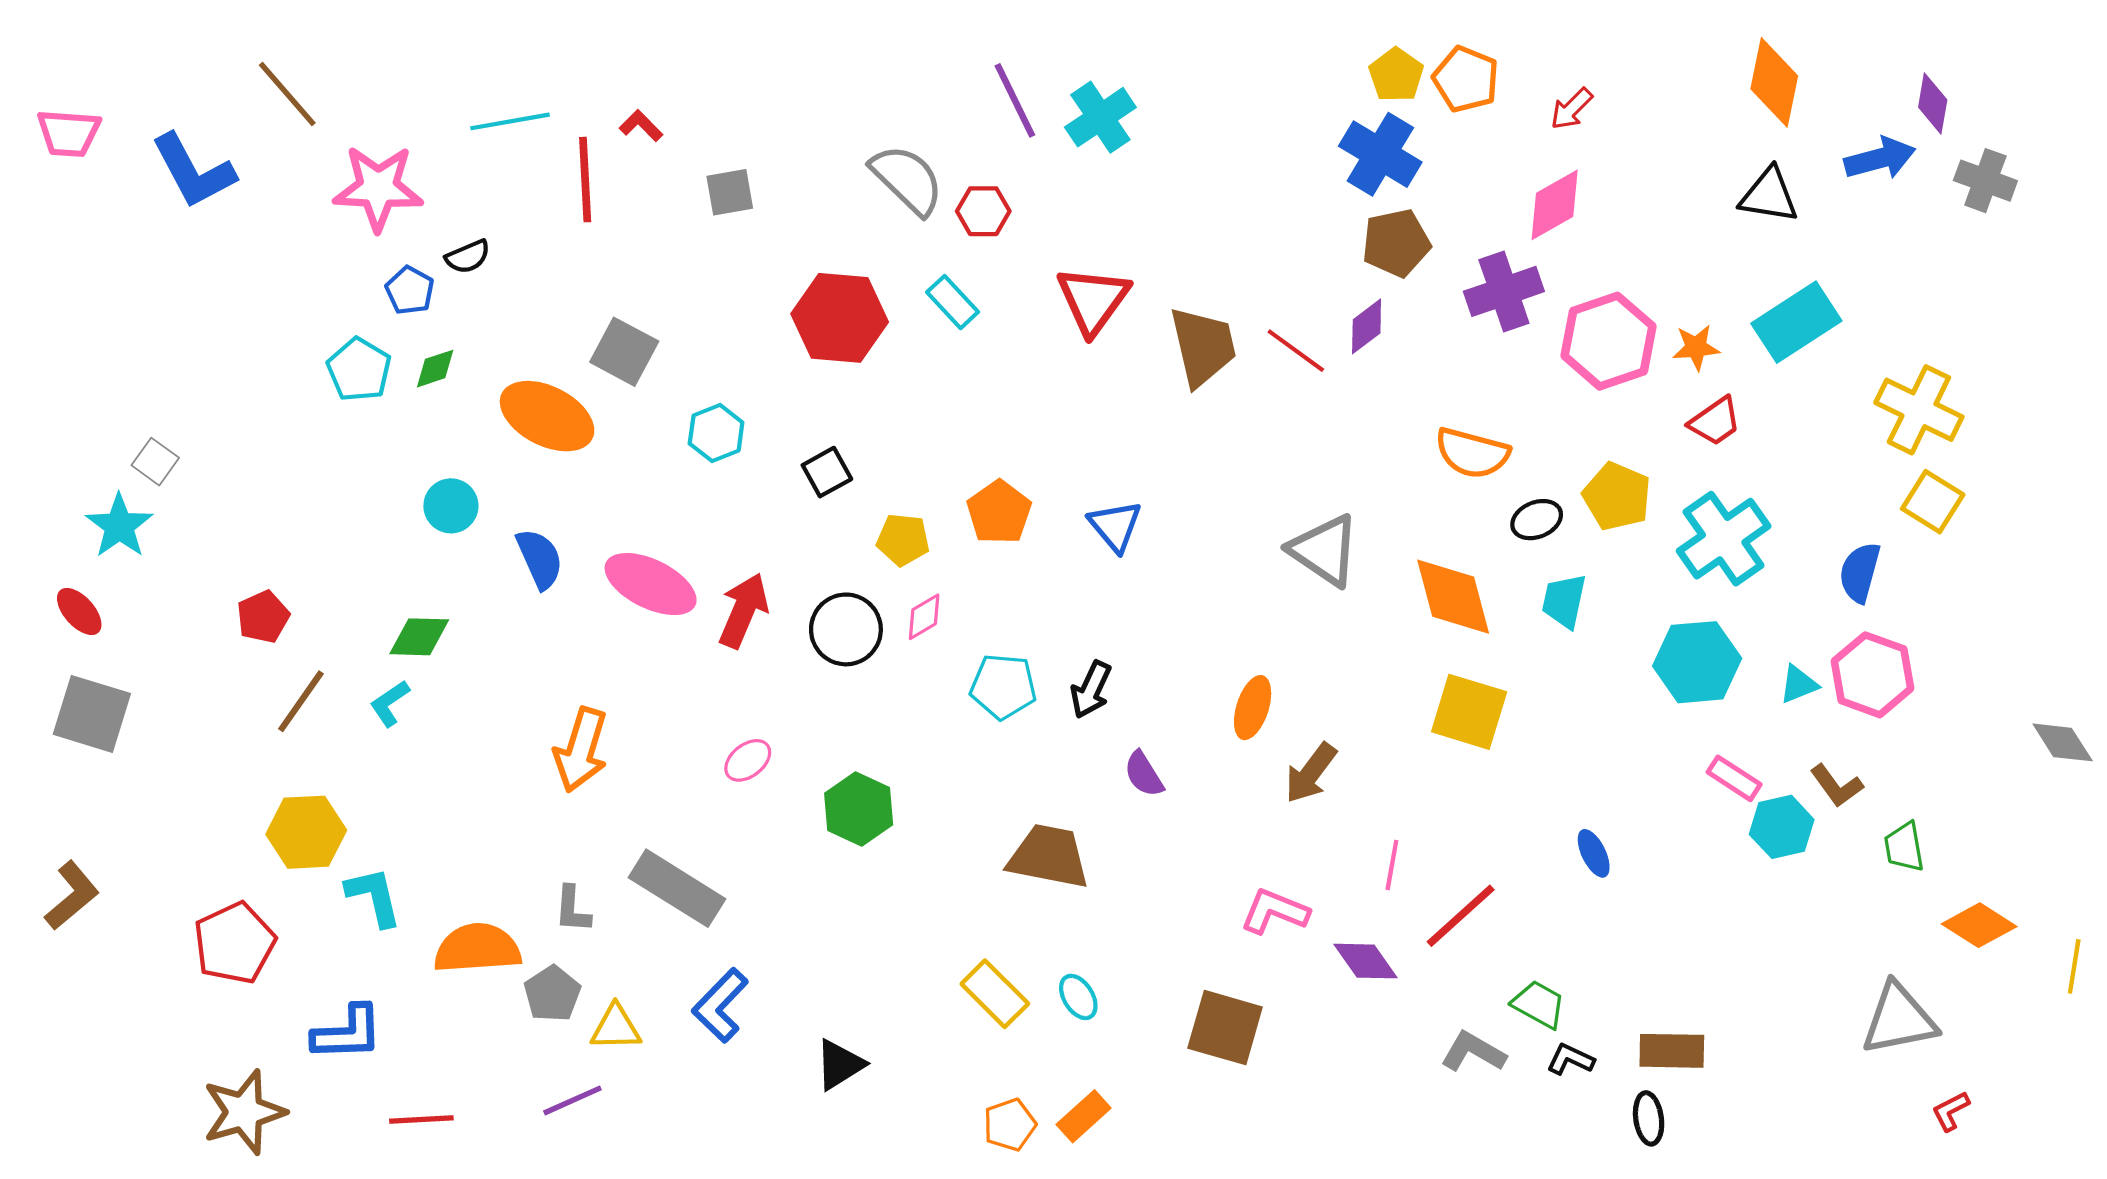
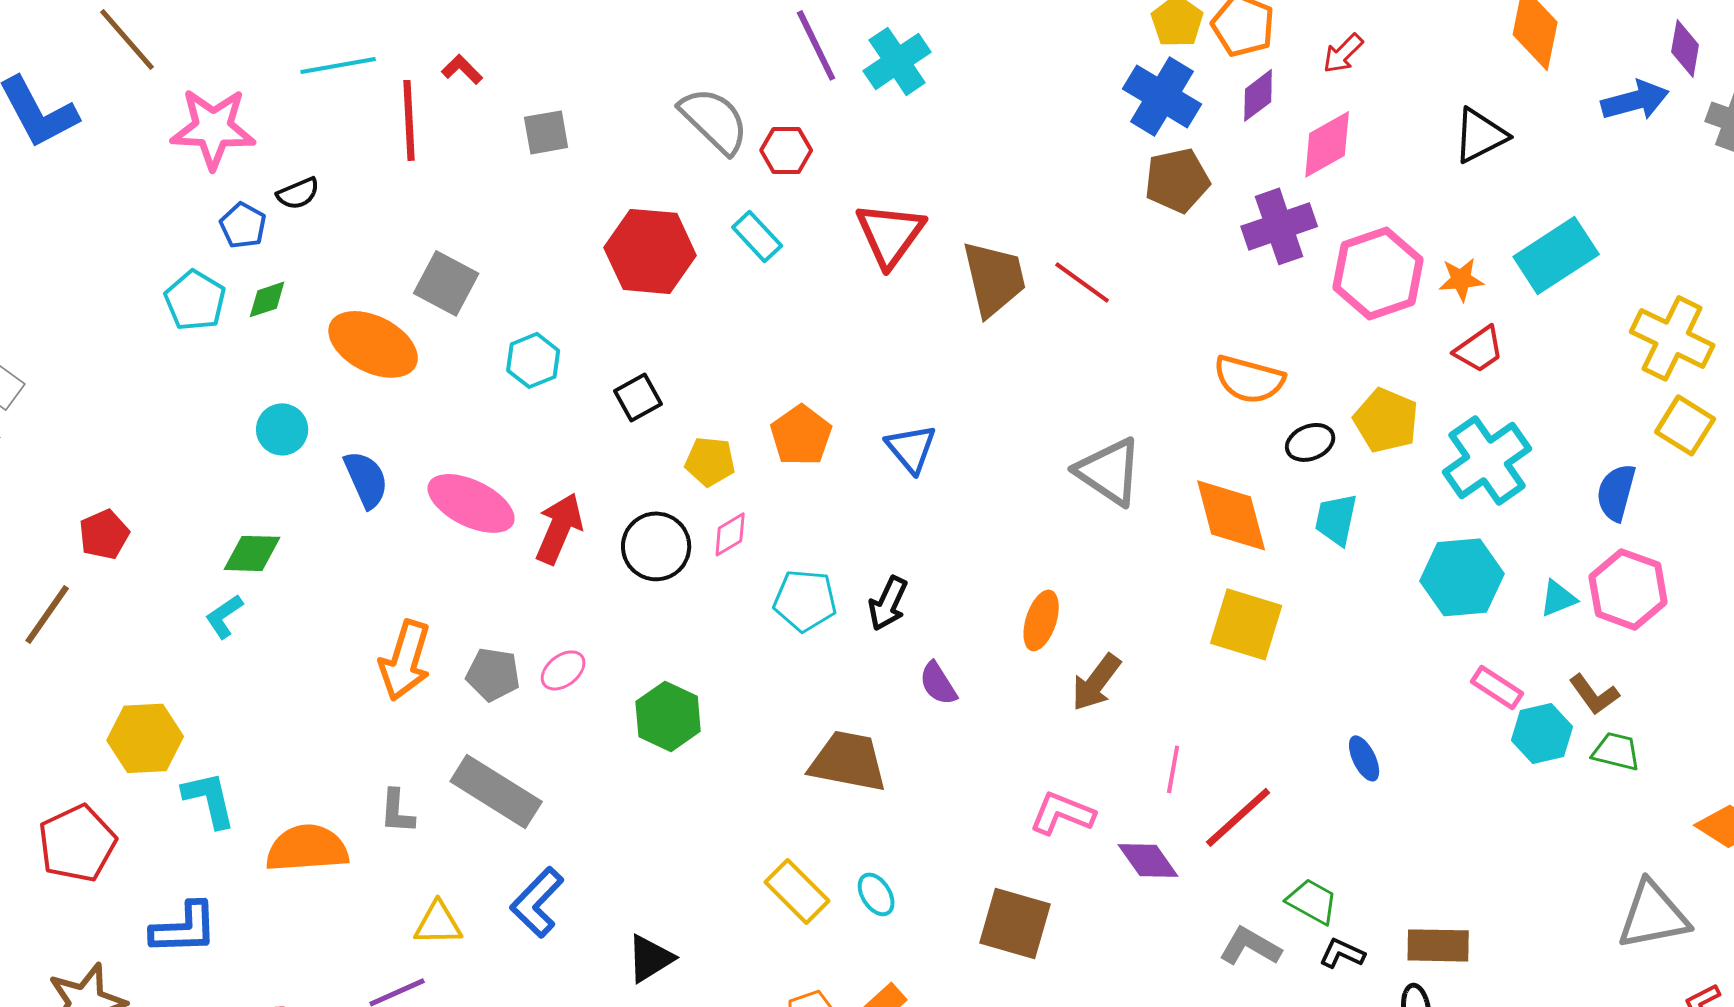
black triangle: (1769, 195) -> (1480, 135), moved, turned -36
purple diamond: (1367, 326) -> (1258, 95), moved
brown line: (301, 701) -> (47, 614), moved
green trapezoid: (1904, 847) -> (1616, 751), moved, turned 114
gray pentagon: (552, 994) -> (493, 674), moved, turned -30

